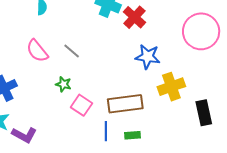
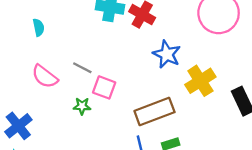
blue star: (148, 57) -> (167, 54), turned 30
pink square: (82, 105) -> (104, 87), moved

